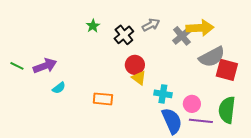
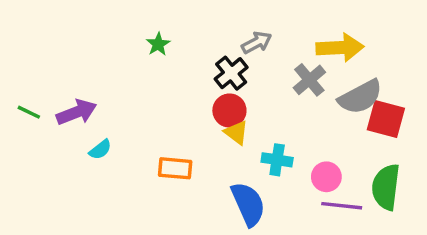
black cross: (124, 35) -> (231, 73), moved
gray cross: (182, 36) -> (309, 80), moved
blue semicircle: (172, 121) -> (248, 204), moved

